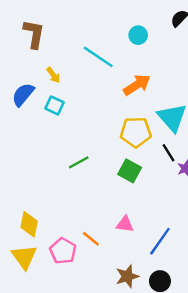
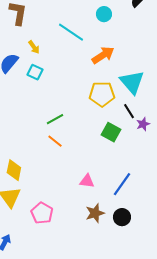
green square: (130, 171) -> (111, 132), moved
pink triangle: (125, 224) -> (87, 181), moved
orange line: (91, 239) -> (55, 141), moved
pink pentagon: (63, 251) -> (42, 213), moved

